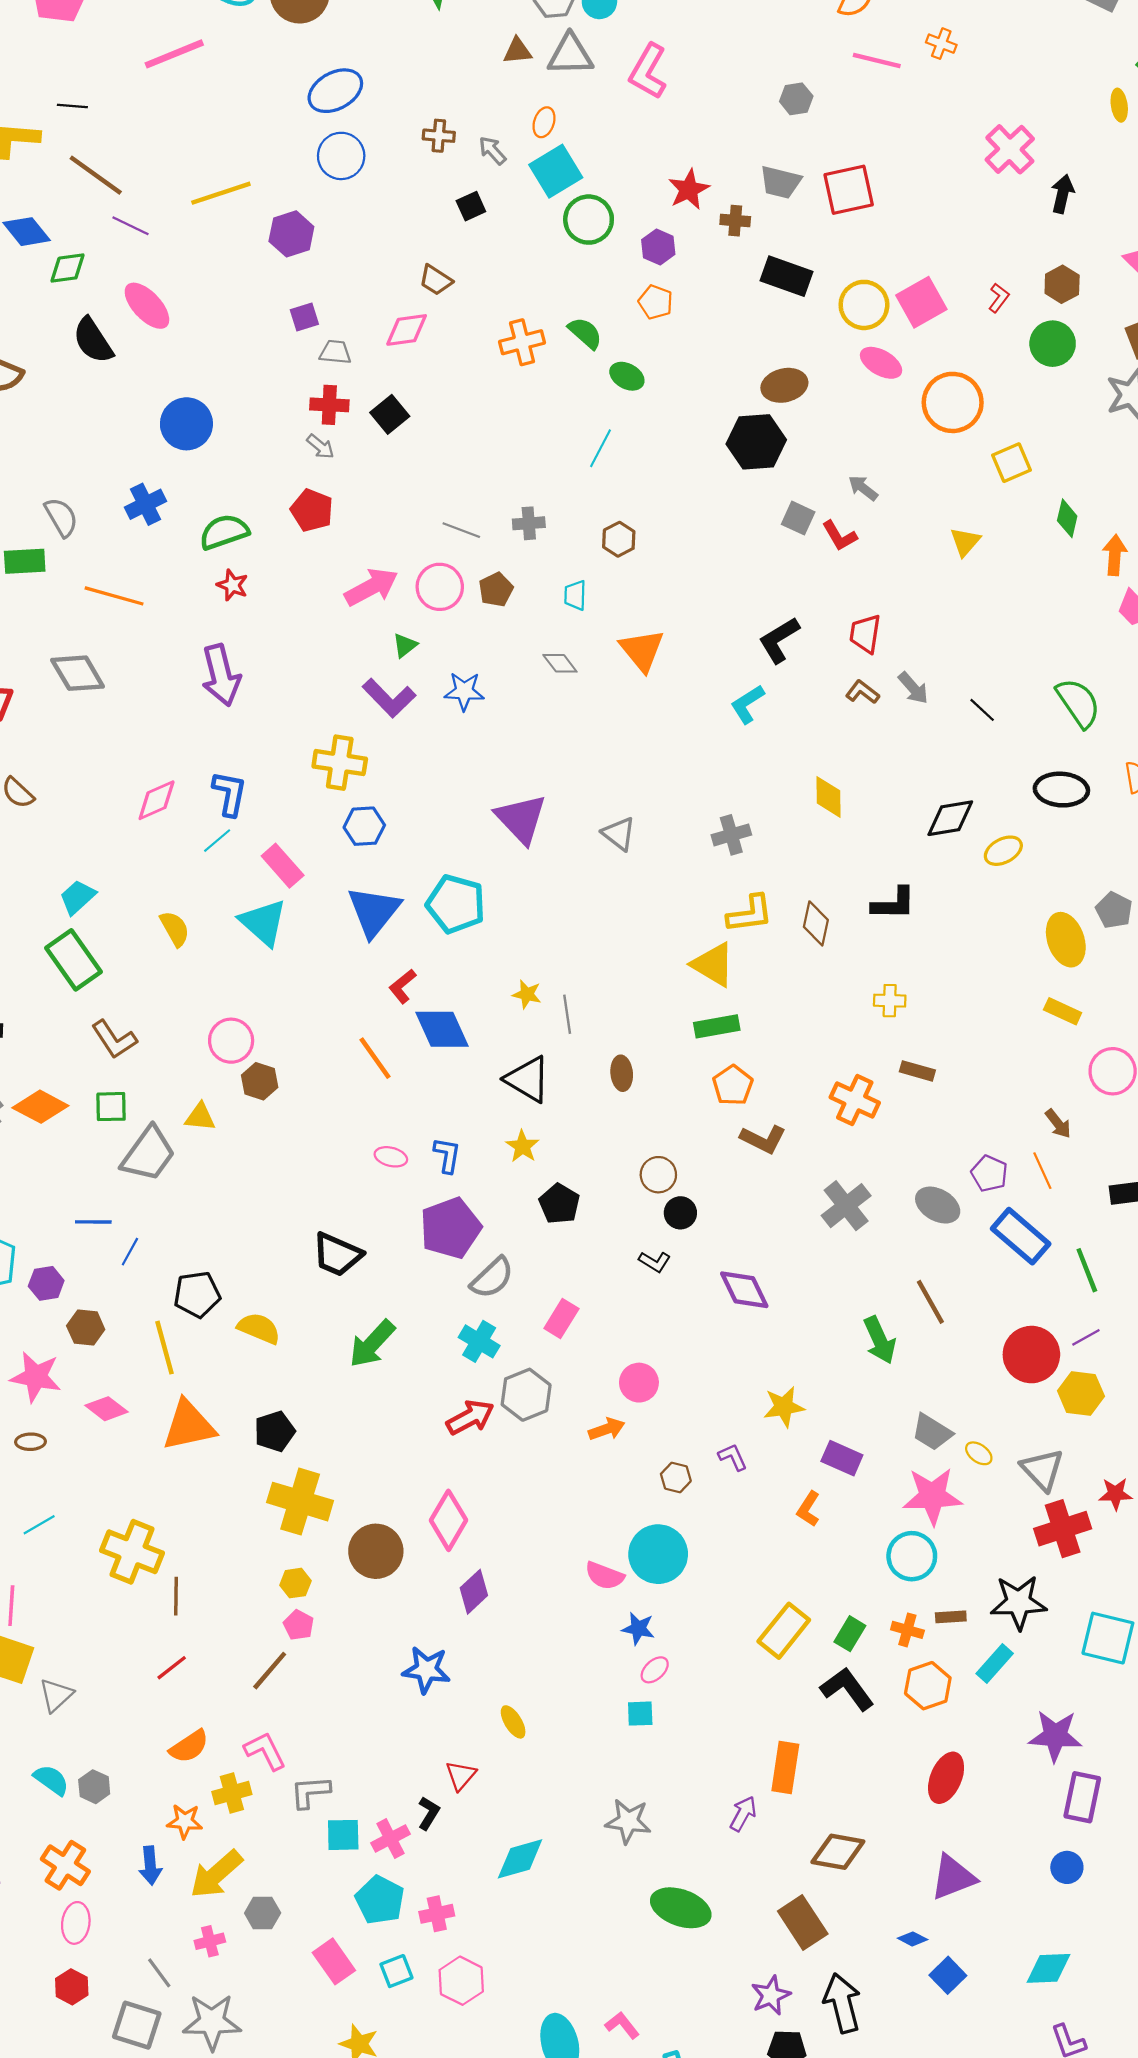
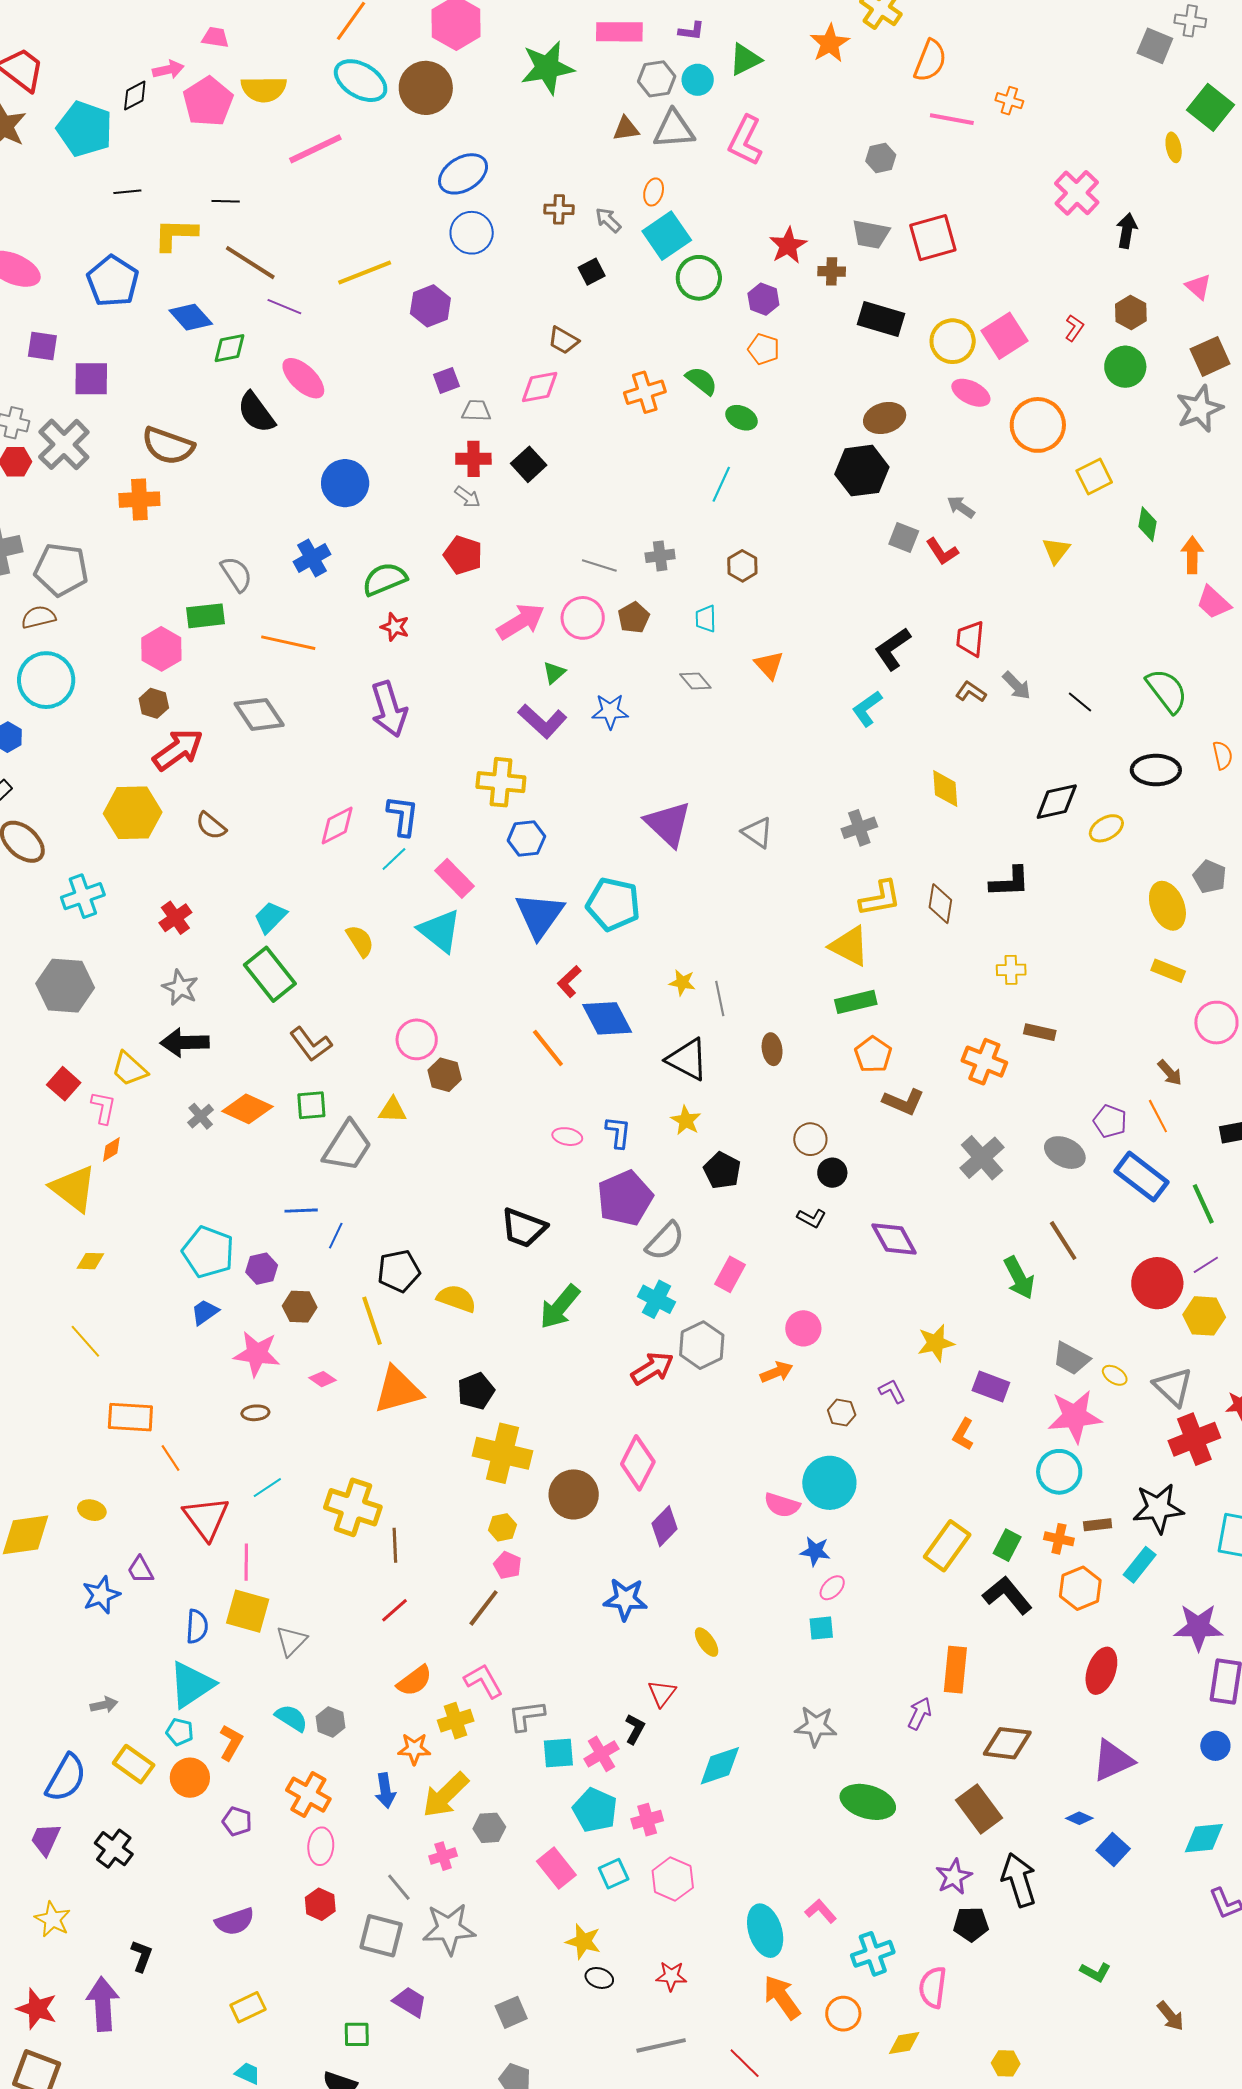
orange triangle: (642, 650) -> (769, 665), size x0.7
pink diamond: (107, 1409) -> (323, 1379), size x0.7

